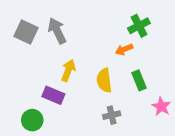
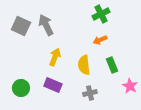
green cross: (139, 26) -> (101, 14), moved
purple rectangle: (53, 95) -> (53, 85), moved
green circle: (32, 120) -> (21, 88), moved

